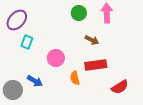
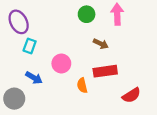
purple ellipse: (17, 20) -> (19, 22), turned -70
blue arrow: (35, 81) -> (34, 78), moved

